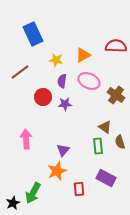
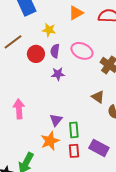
orange triangle: (83, 55) -> (76, 13), moved
red circle: (43, 97) -> (36, 54), moved
green rectangle: (98, 146) -> (74, 130), moved
red rectangle: (79, 189) -> (74, 151), moved

